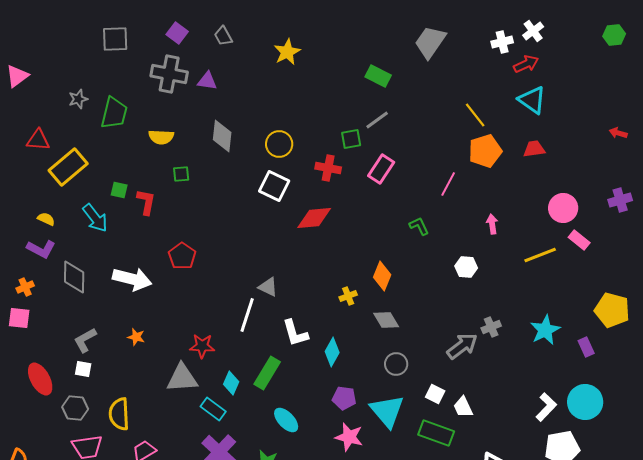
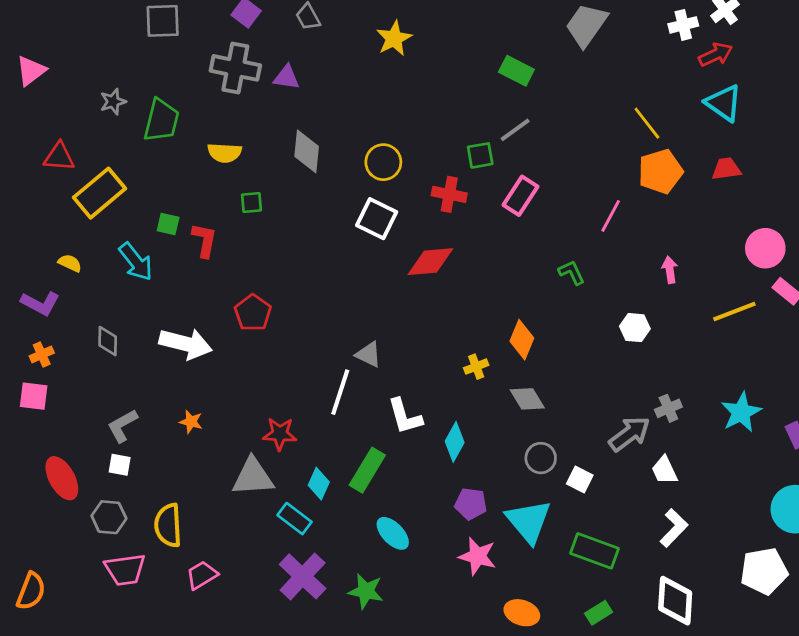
purple L-shape: (41, 249) -> (40, 303), moved
gray diamond: (74, 277) -> (108, 341), size x0.7
white square: (435, 394) -> (580, 480), moved
white trapezoid: (463, 407) -> (664, 470), moved
white L-shape: (546, 407) -> (674, 528), moved

